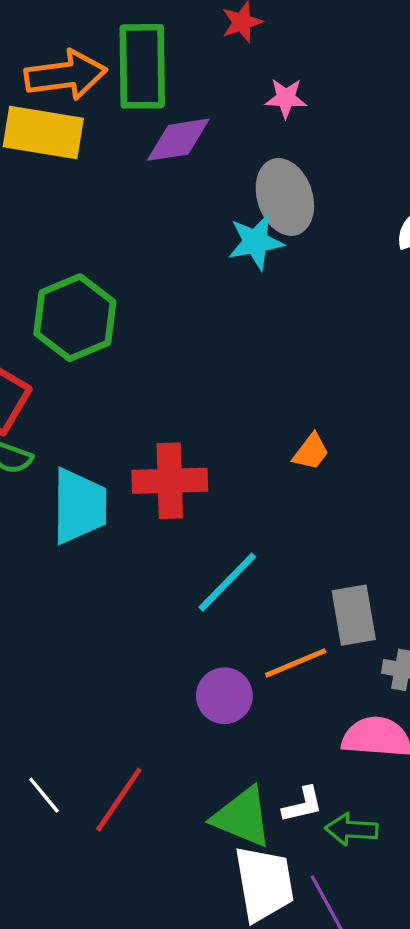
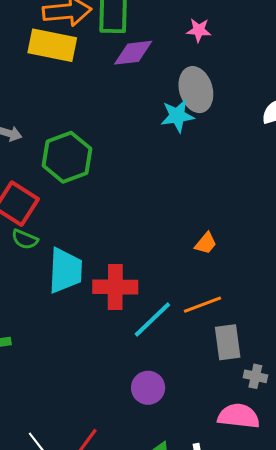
red cross: (170, 481) -> (115, 287), moved
orange line: (296, 663) -> (203, 305), moved

